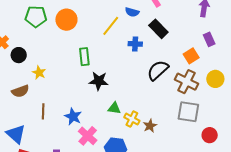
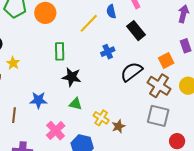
blue semicircle: (132, 12) -> (111, 11), turned 56
blue cross: (135, 44) -> (108, 52), moved, turned -32
green triangle: (114, 108) -> (76, 104), moved
brown line: (43, 111) -> (14, 115), moved
blue star: (73, 117) -> (38, 100), moved, turned -30

